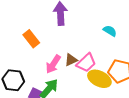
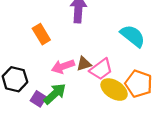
cyan semicircle: (110, 31) -> (133, 36), size x1.6
pink arrow: (53, 64) -> (63, 66), turned 30

